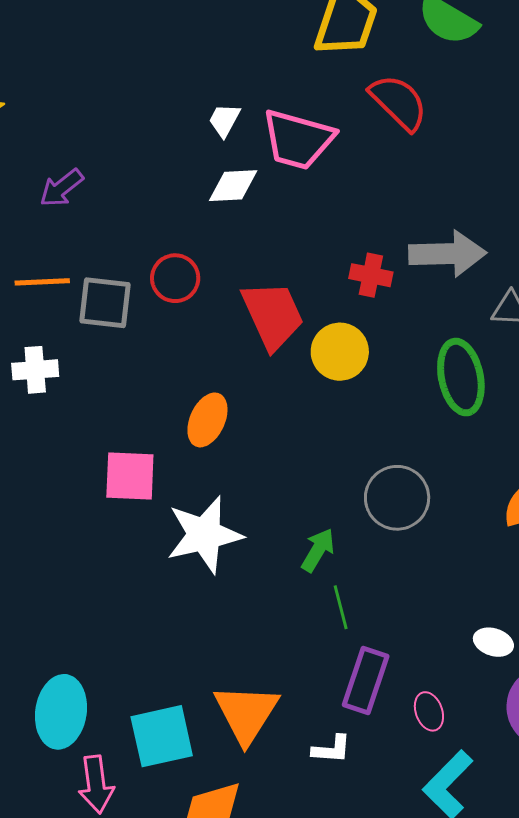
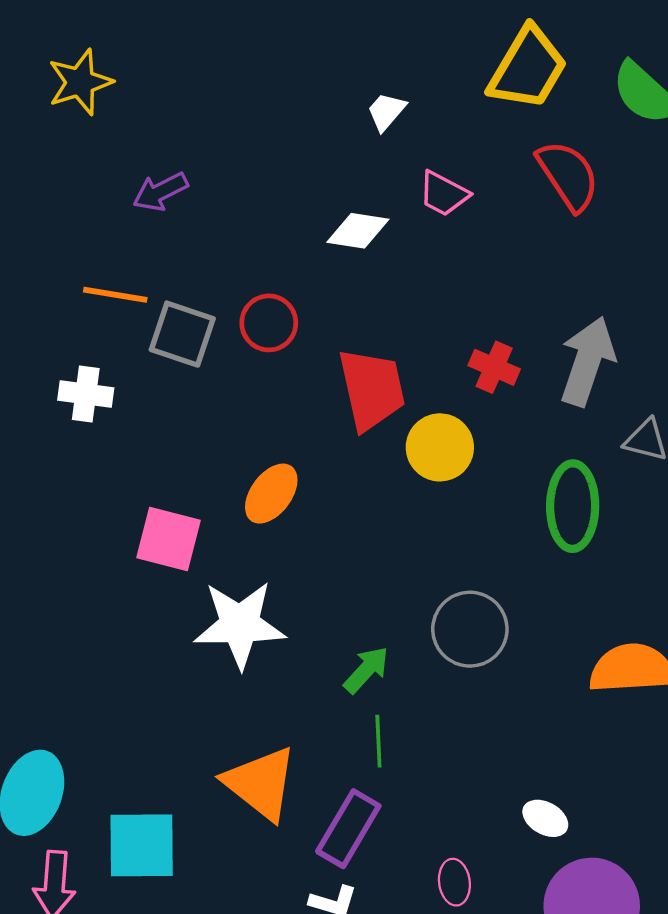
white trapezoid: (224, 120) -> (386, 111), moved
pink trapezoid: (298, 139) -> (444, 194), size x0.6
gray arrow: (448, 254) -> (587, 361), turned -82
purple rectangle: (366, 680) -> (348, 829), moved
orange triangle: (246, 713) -> (261, 783), moved, turned -36

